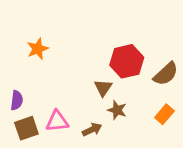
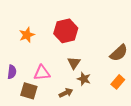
red hexagon: (127, 61) -> (66, 31), moved
pink triangle: (57, 121) -> (42, 73), moved
brown square: (26, 128) -> (29, 91), moved, turned 36

